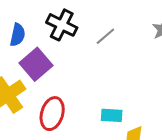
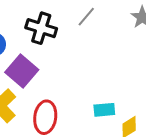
gray line: (105, 36) -> (86, 17), moved

